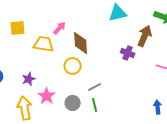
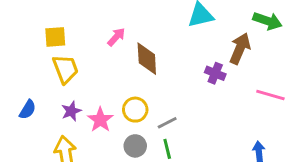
yellow trapezoid: (44, 44) -> (65, 69), moved, turned 60
yellow circle: (73, 66) -> (135, 110), moved
pink star: (47, 96) -> (100, 120), moved

